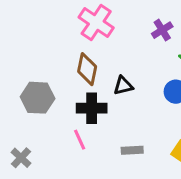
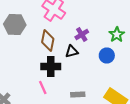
purple cross: (162, 30) -> (82, 34), moved
gray hexagon: (38, 98) -> (15, 24), moved

